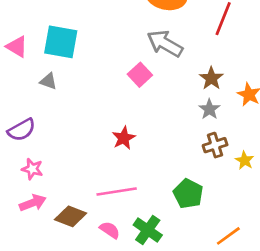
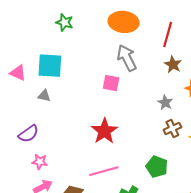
gray arrow: (165, 44) -> (127, 58), turned 40
pink square: (140, 75) -> (111, 83), turned -30
brown star: (211, 78) -> (173, 64), moved
red star: (124, 138) -> (104, 131), size x1.5

